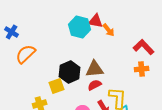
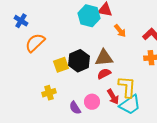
orange arrow: (109, 30) -> (120, 31), moved
yellow square: (57, 86) -> (61, 65), moved

